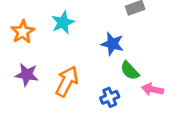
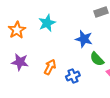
orange arrow: (67, 81) -> (50, 67), size x0.7
blue cross: (110, 97) -> (73, 76), moved

